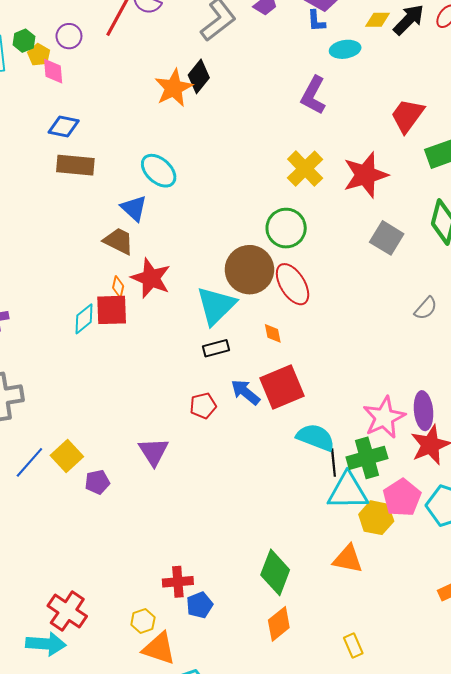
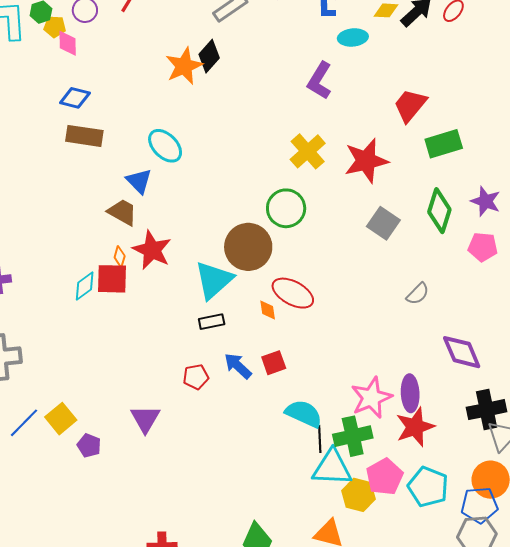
yellow pentagon: (39, 55) -> (55, 27), turned -30
red ellipse: (293, 284) -> (293, 293), moved, turned -33
red square: (282, 387) -> (274, 363), size x0.6
purple pentagon: (97, 482) -> (89, 446), turned 30

